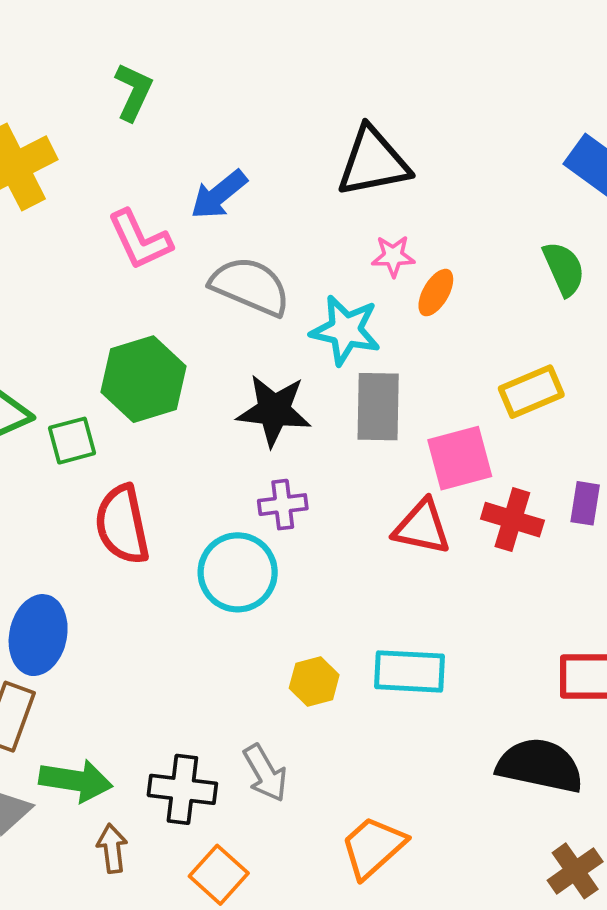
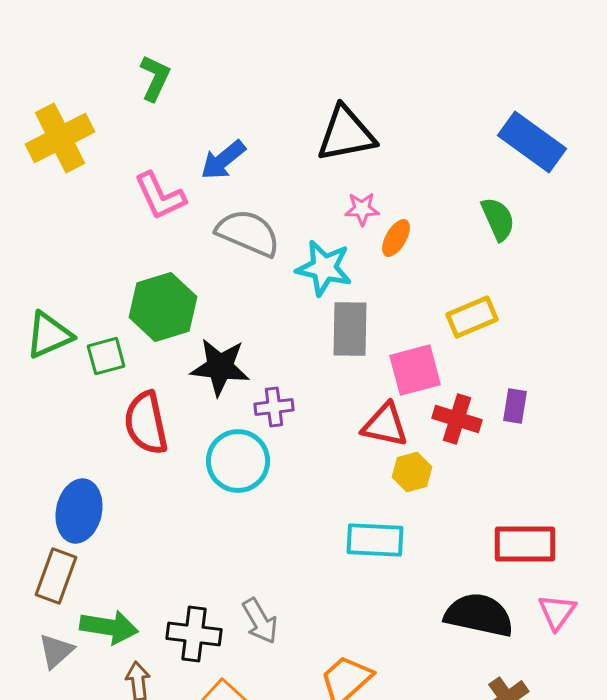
black star: (274, 410) -> (220, 367), moved
yellow hexagon: (314, 681) -> (412, 472), moved

